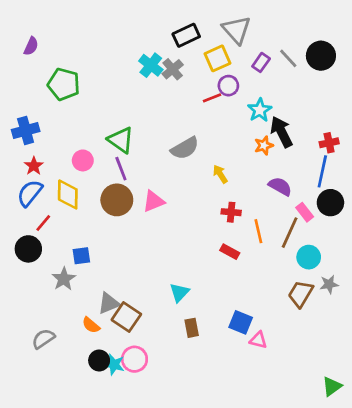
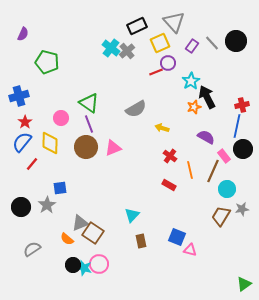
yellow arrow: (220, 174) -> (162, 128), turned -40
red cross: (231, 212) -> (170, 156), turned 32
black circle: (28, 249) -> (21, 207), moved

